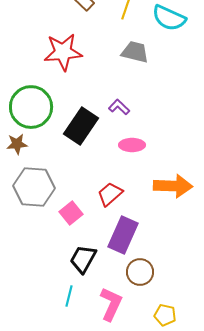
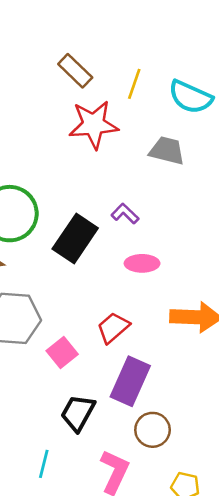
red star: (63, 52) -> (94, 124), moved
gray trapezoid: (135, 52) -> (167, 151), moved
cyan line: (69, 296) -> (44, 464), moved

